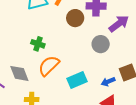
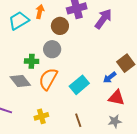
gray circle: (101, 44) -> (52, 49), moved
gray diamond: (19, 73) -> (20, 81), moved

